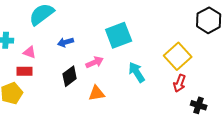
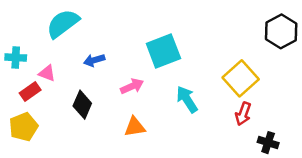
red rectangle: (25, 71) -> (30, 92), moved, turned -35
black diamond: (70, 76) -> (82, 105), moved, turned -30

